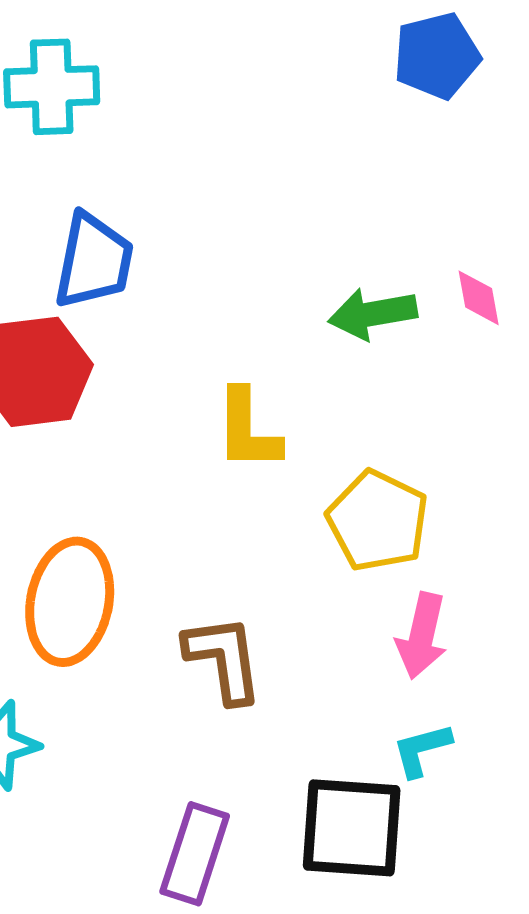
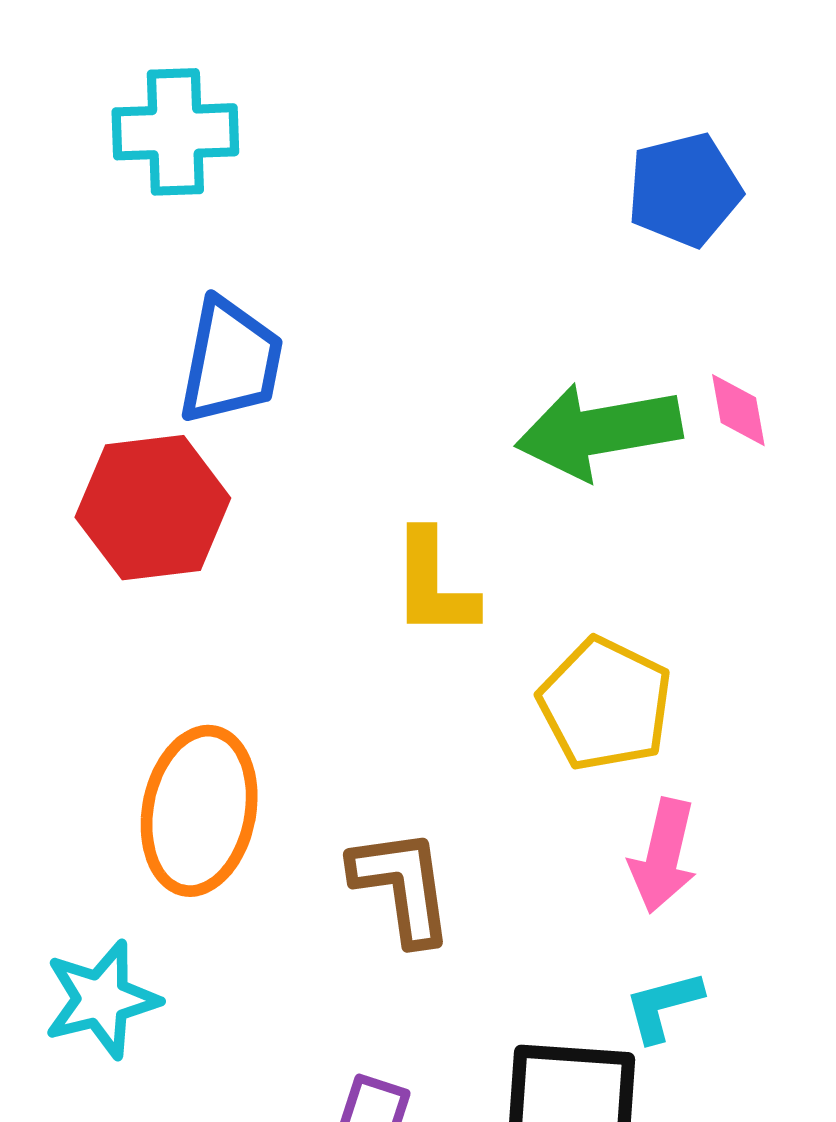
blue pentagon: (437, 56) -> (684, 190), moved
green arrow: (373, 314) -> (599, 431), size x1.4

